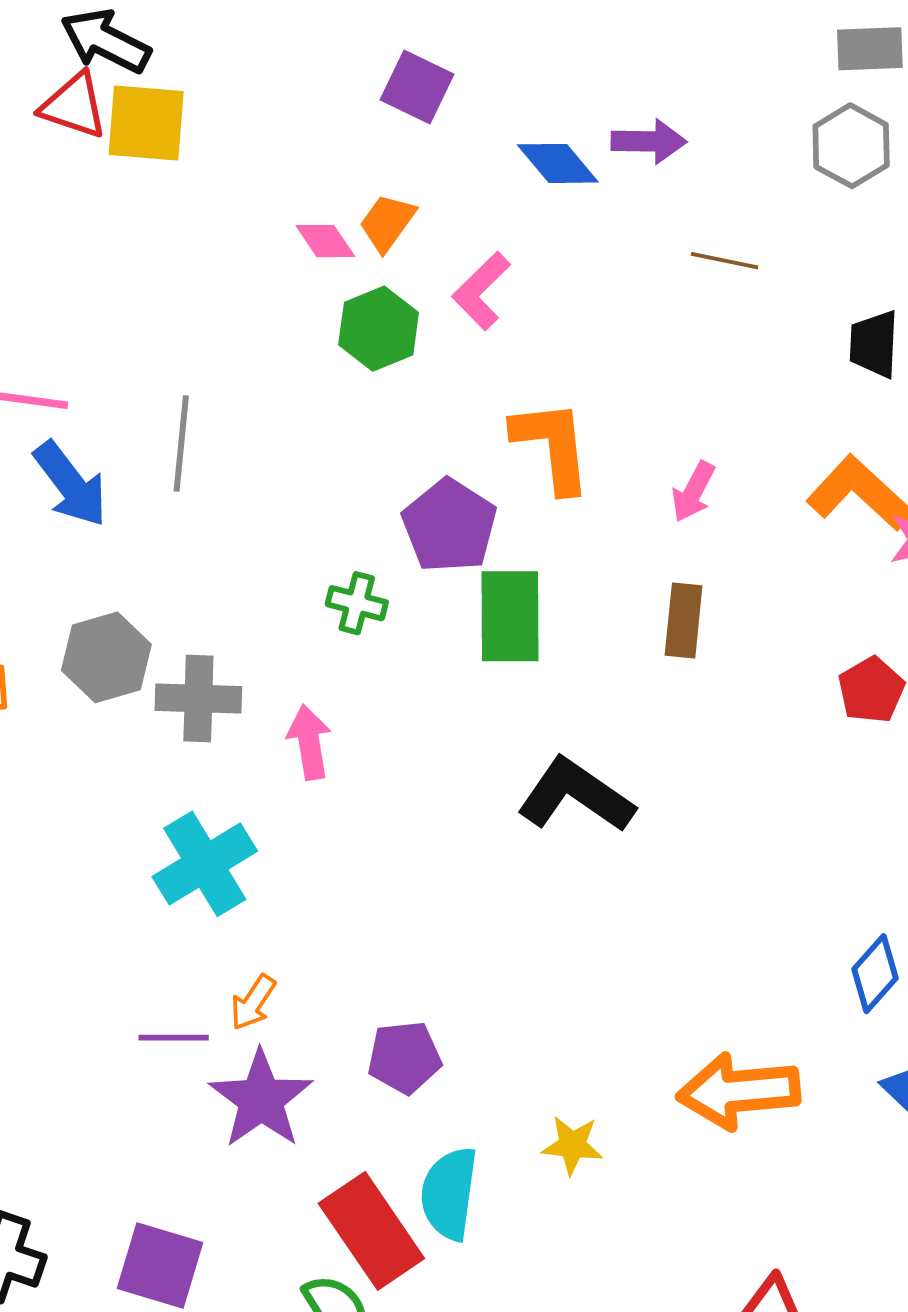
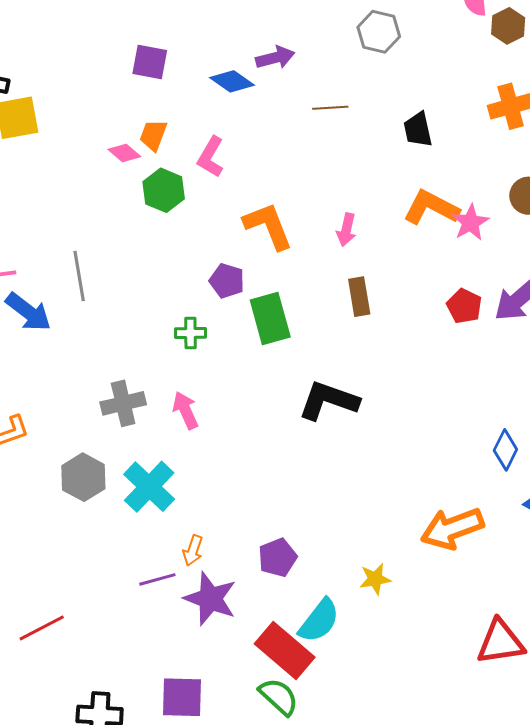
purple pentagon: (450, 526) -> (227, 281), size x0.7
gray hexagon: (106, 657) -> (83, 477), moved
cyan semicircle: (449, 1194) -> (319, 621), turned -135

